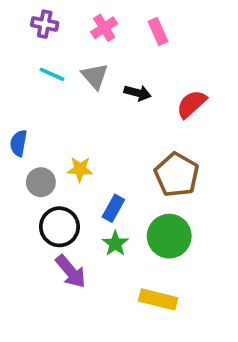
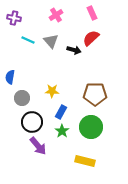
purple cross: (45, 24) -> (14, 18), moved
pink rectangle: (158, 31) -> (92, 13), moved
red semicircle: (192, 104) -> (91, 38), moved
yellow star: (80, 169) -> (52, 91), moved
brown pentagon: (177, 175) -> (95, 94), turned -30

